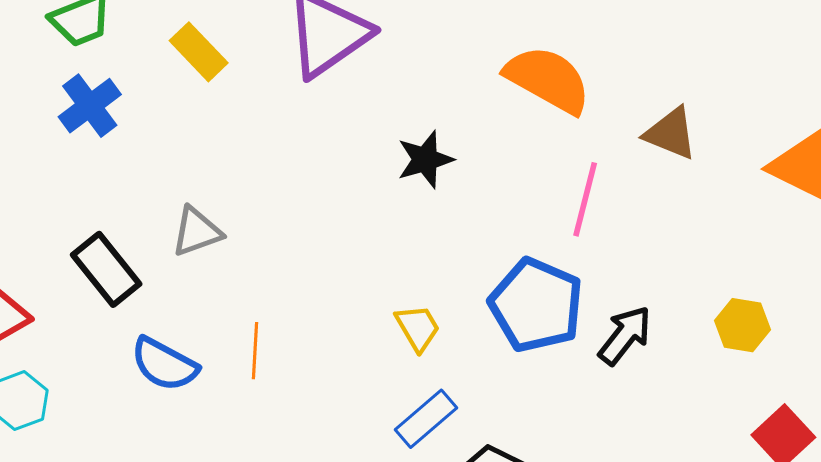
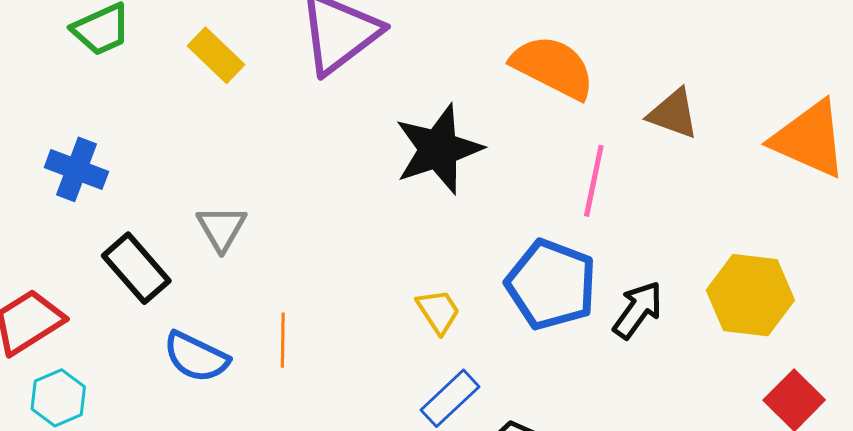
blue cross: (90, 106) -> (76, 169), moved, turned -30
black star: (425, 159) -> (438, 149), size x1.6
gray triangle: (197, 232) -> (222, 228), turned -38
yellow hexagon: (742, 325) -> (750, 295), size x1.6

